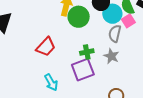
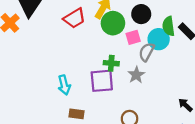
cyan circle: (112, 14) -> (159, 39), moved
pink square: (128, 21) -> (133, 37), moved
red trapezoid: (46, 47) -> (74, 18), moved

